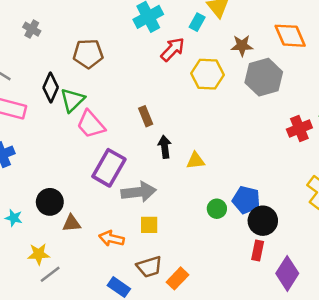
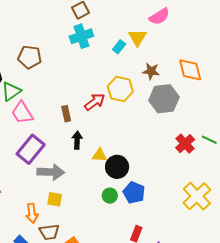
red arrow: (173, 49) -> (95, 102), moved
red cross: (299, 128) -> (185, 144), turned -30
black circle: (263, 221) -> (117, 167), moved
orange arrow: (112, 239) -> (32, 213), moved, turned -120

